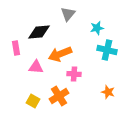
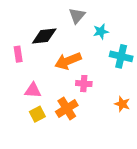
cyan star: (97, 28) -> (101, 31), moved
pink triangle: (36, 67) -> (33, 90), moved
yellow square: (33, 101) -> (37, 114), turned 32

